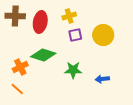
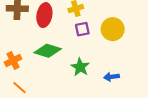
orange cross: (20, 67) -> (13, 61), moved
green star: (73, 70) -> (80, 67), turned 30

